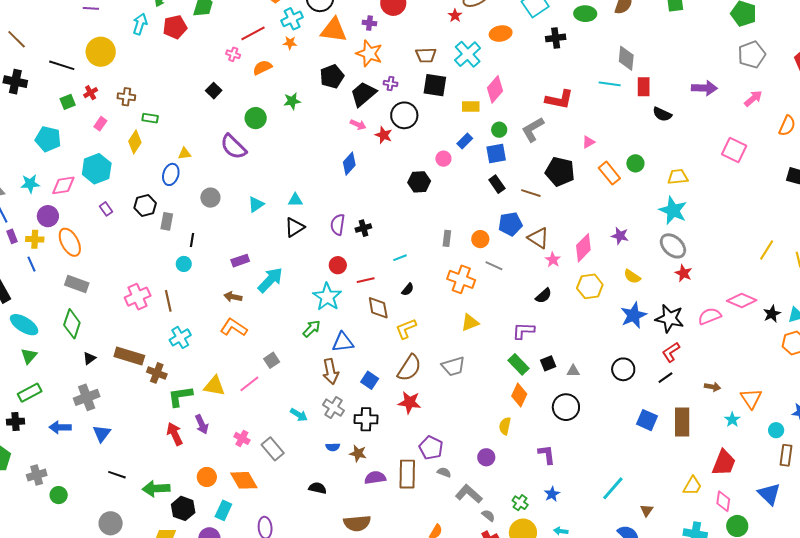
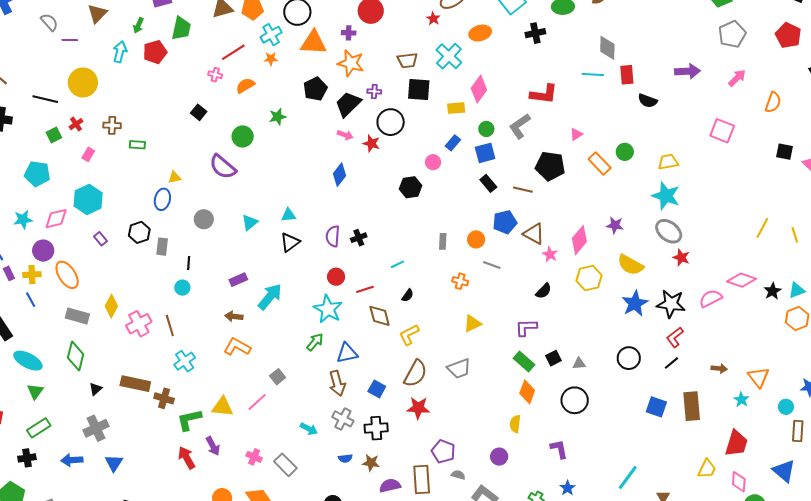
yellow diamond: (135, 142) -> (111, 306), moved
yellow semicircle: (632, 276) -> (630, 265), size x1.5
orange cross: (461, 279) -> (460, 281), size x0.6

